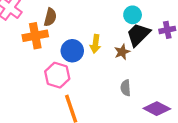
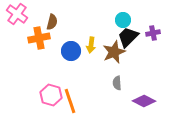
brown star: (122, 52) -> (114, 52), size x1.6
pink hexagon: (57, 75) -> (51, 95), moved

